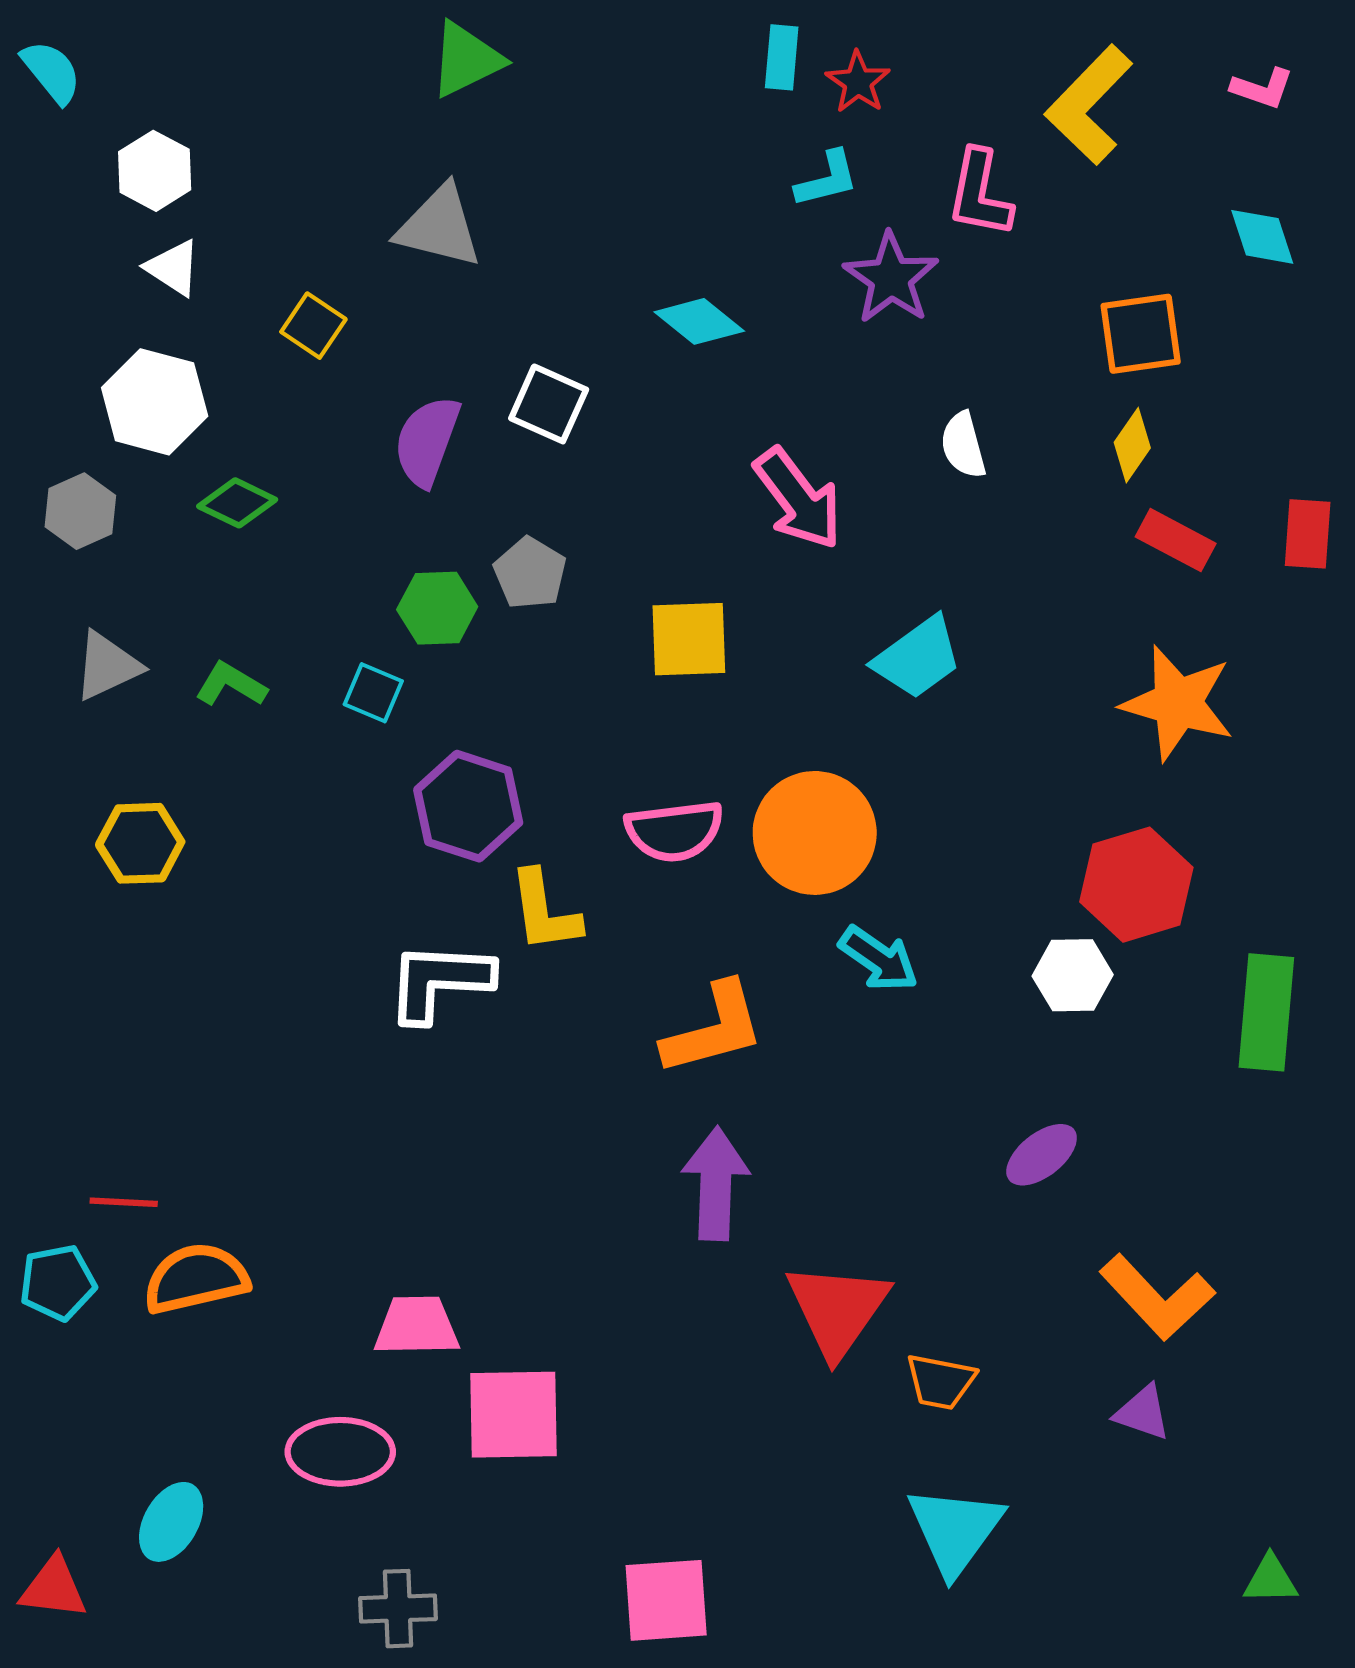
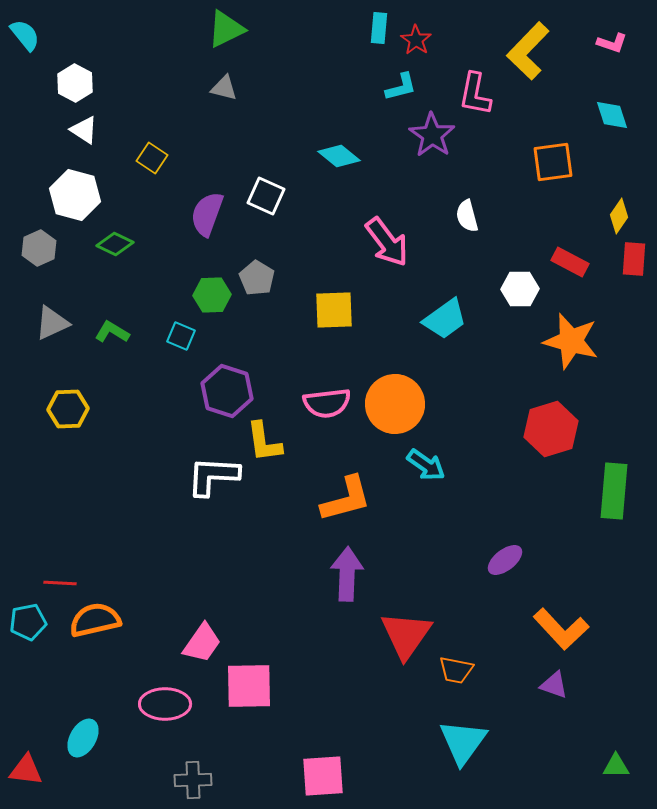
gray triangle: (439, 227) -> (224, 88), moved, size x0.6
yellow diamond: (1132, 445) -> (619, 216), moved
white hexagon: (1073, 975) -> (520, 289), moved
pink trapezoid: (417, 1326) -> (202, 643), turned 126

